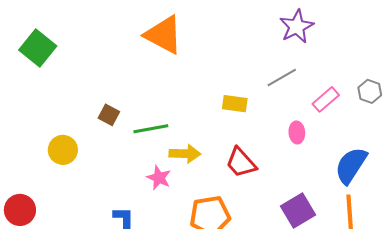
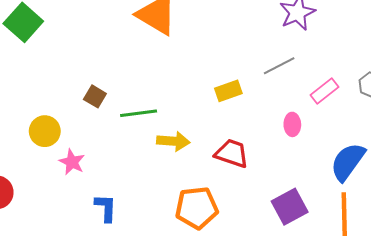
yellow rectangle: (235, 104) -> (228, 91), turned -30
red trapezoid: (241, 163) -> (232, 153), turned 148
pink star: (159, 178) -> (72, 162), moved

